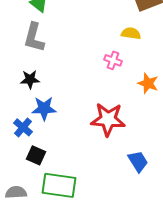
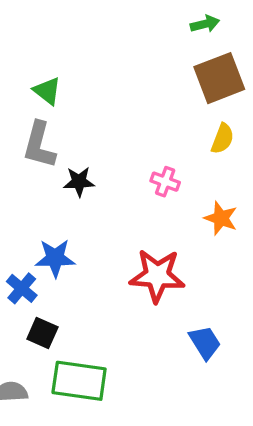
yellow semicircle: (131, 33) -> (222, 139), moved, turned 102
black star: (30, 79) -> (79, 182), moved

